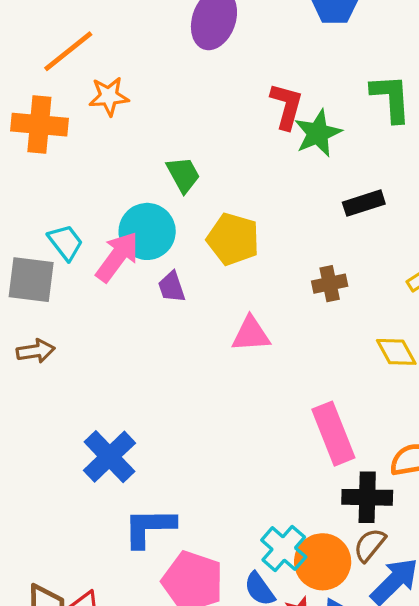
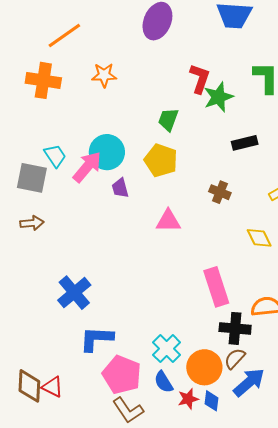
orange star: (109, 96) -> (104, 75), moved
green trapezoid: (183, 175) -> (168, 120), moved, turned -135
brown cross: (330, 284) -> (220, 192), turned 30
cyan cross: (284, 549) -> (167, 349), moved

